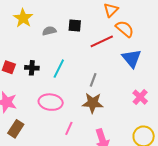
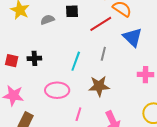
cyan line: (59, 69) -> (76, 61), moved
gray line: (93, 80) -> (103, 54), moved
pink cross: (140, 97) -> (145, 75), turned -35

